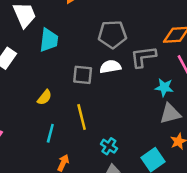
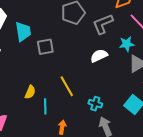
white semicircle: (110, 67) -> (99, 56), moved
gray square: (83, 75) -> (45, 47), moved
yellow semicircle: (44, 97) -> (30, 92), moved

